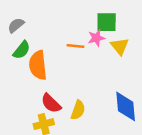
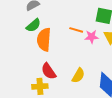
pink star: (96, 38) -> (92, 37), moved
yellow semicircle: (78, 110) -> (78, 75), moved

